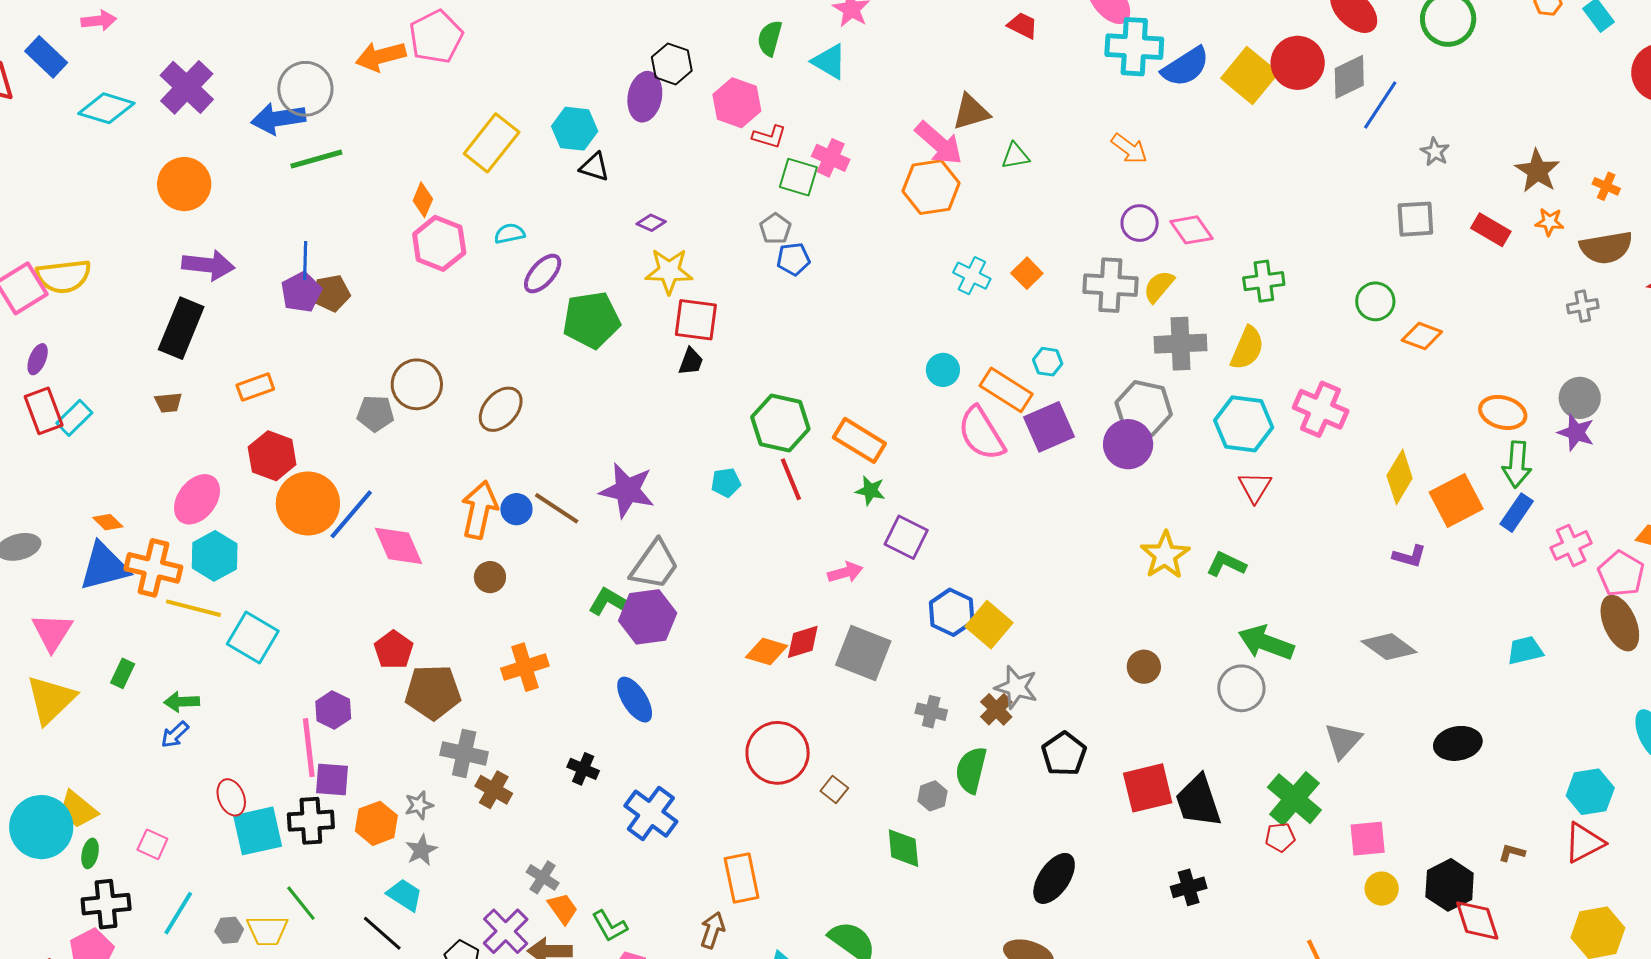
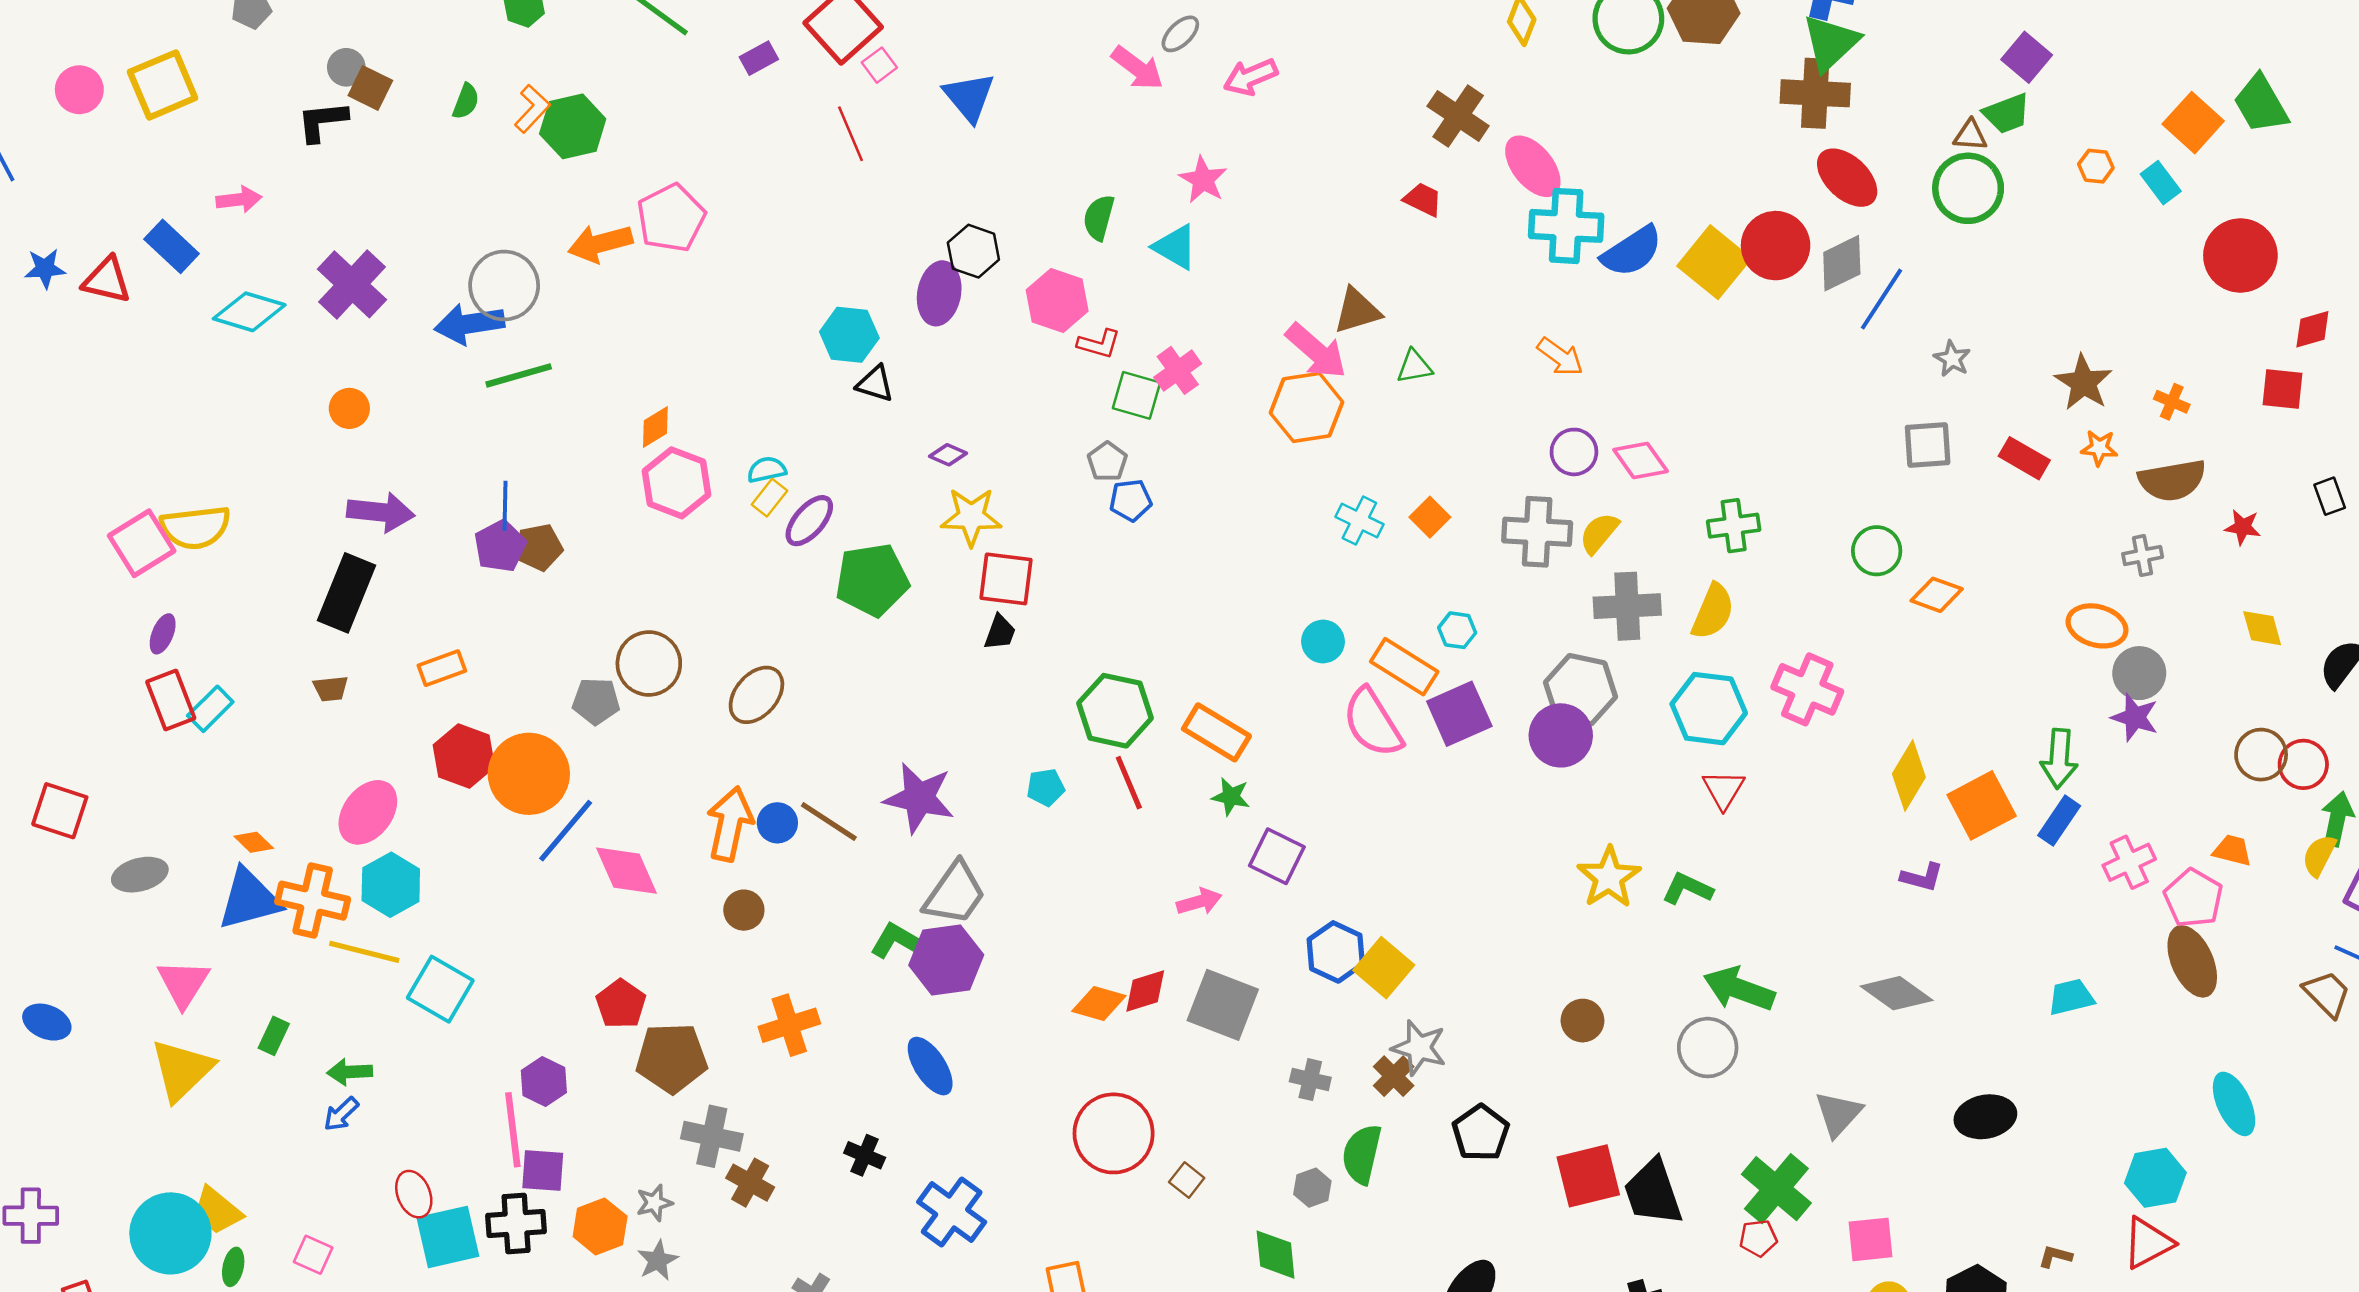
yellow rectangle: (492, 143) -> (770, 498), moved, size x0.5
pink cross: (831, 158) -> (1178, 370), turned 30
orange circle: (184, 184) -> (349, 408), size x0.6
orange diamond: (423, 200) -> (655, 427), turned 36
orange ellipse: (1503, 412) -> (2097, 626), moved
orange circle: (308, 504) -> (529, 774), moved

